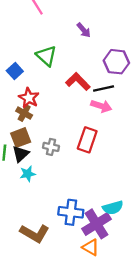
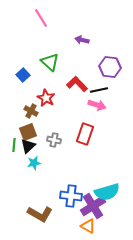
purple arrow: (84, 30) -> (82, 40), turned 144
red star: (29, 98) -> (46, 98), moved
cyan semicircle: (113, 208) -> (107, 192), size x1.4

